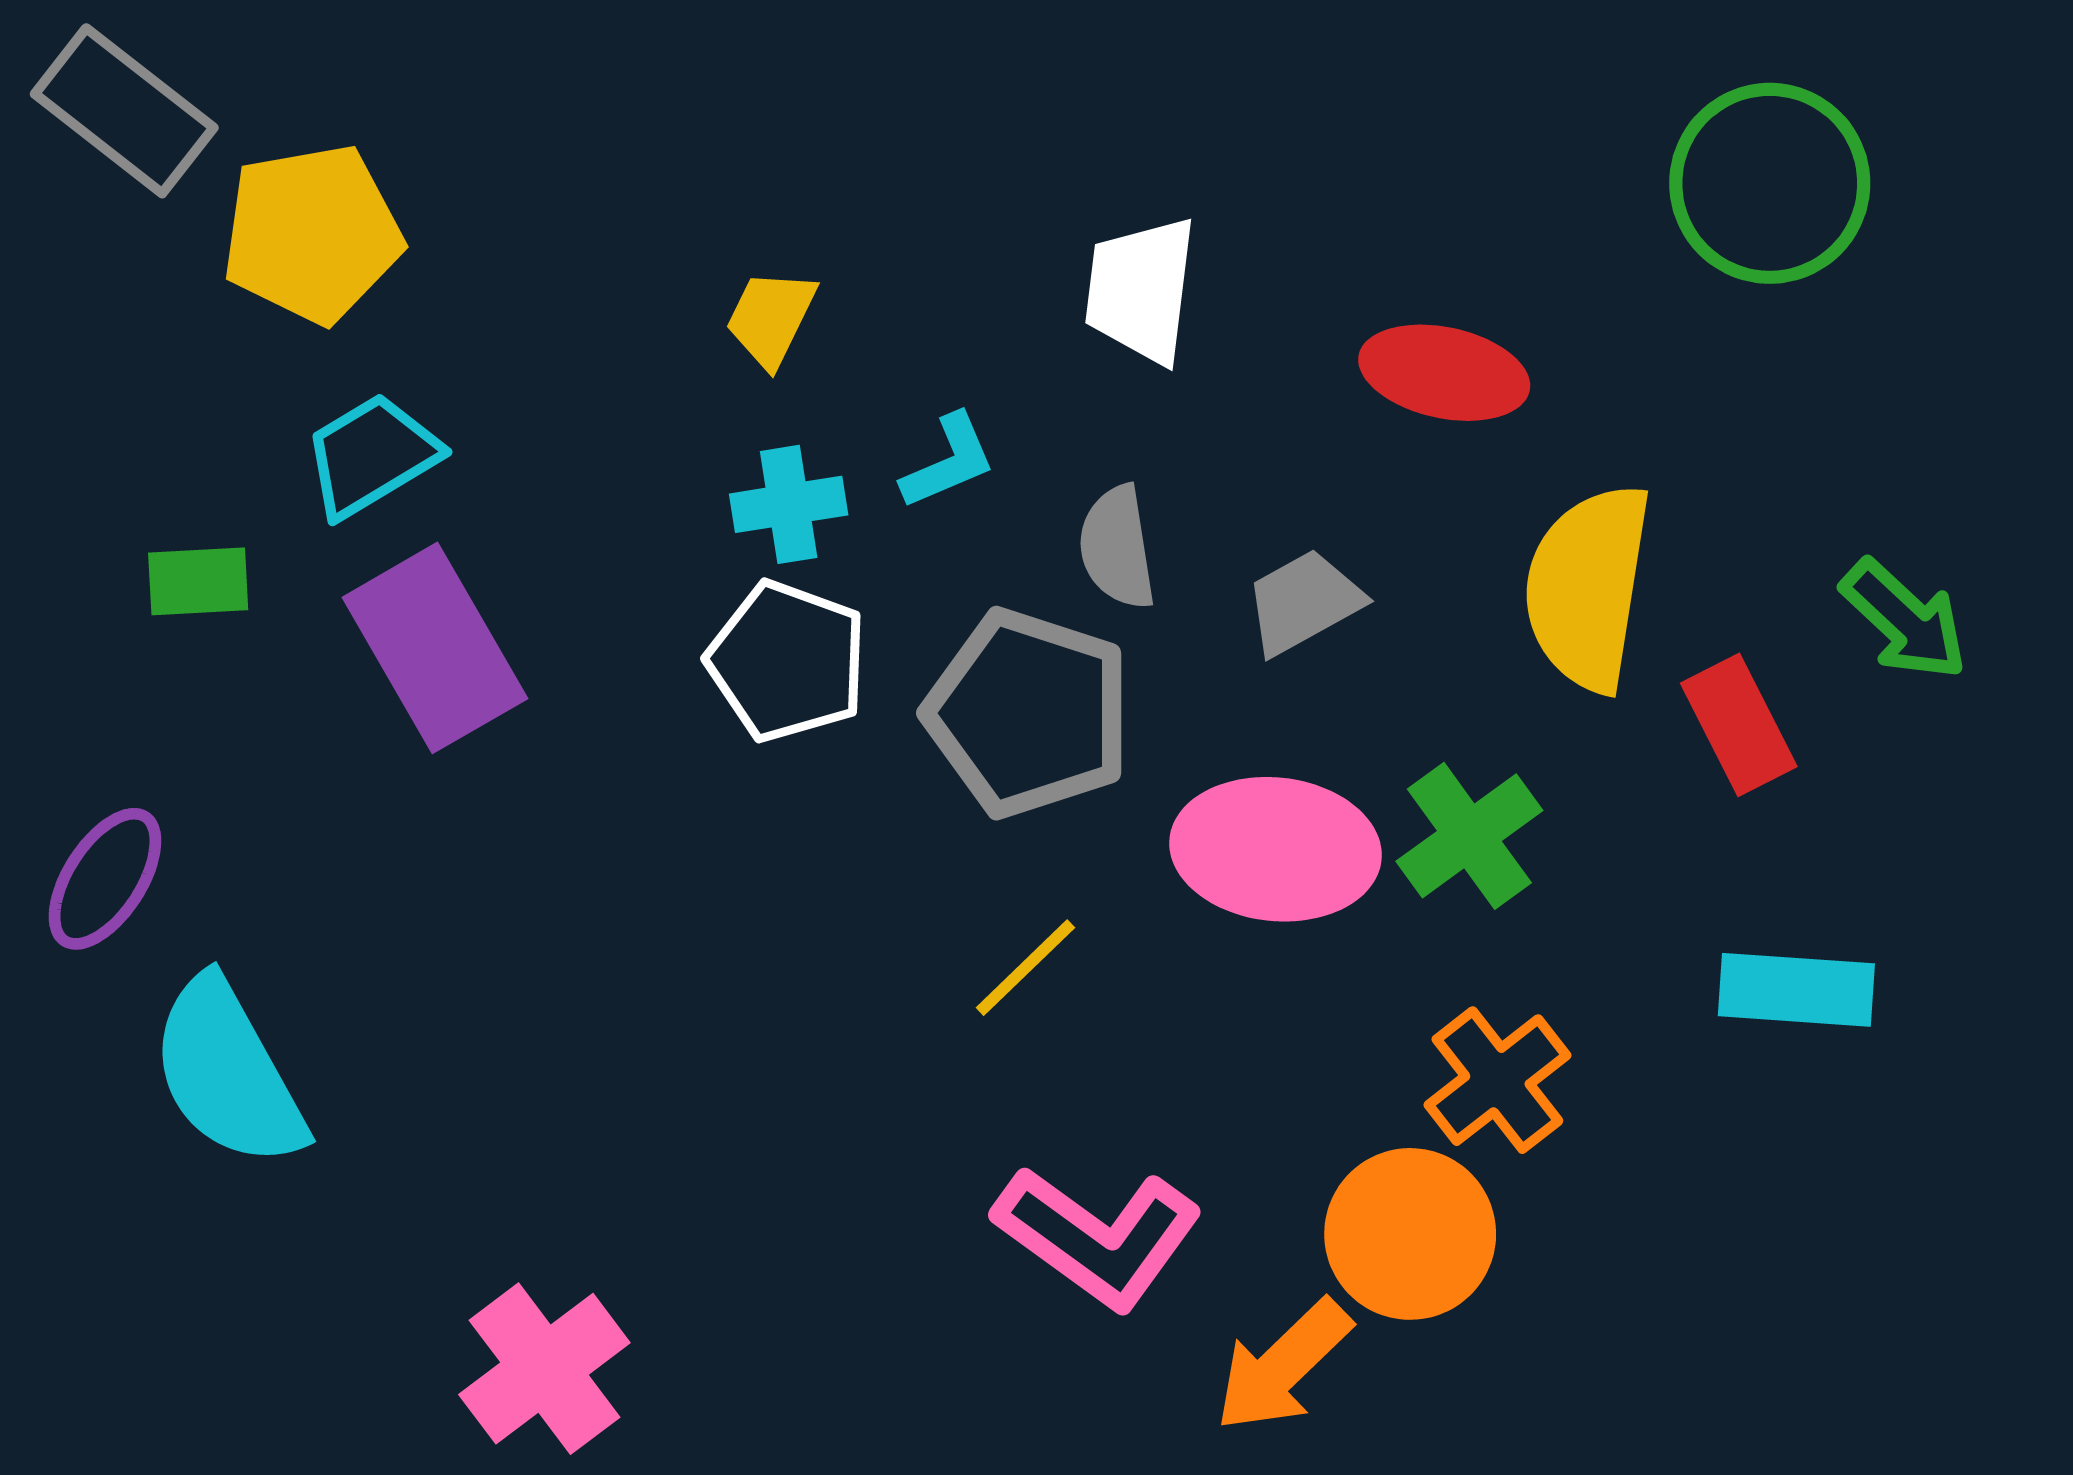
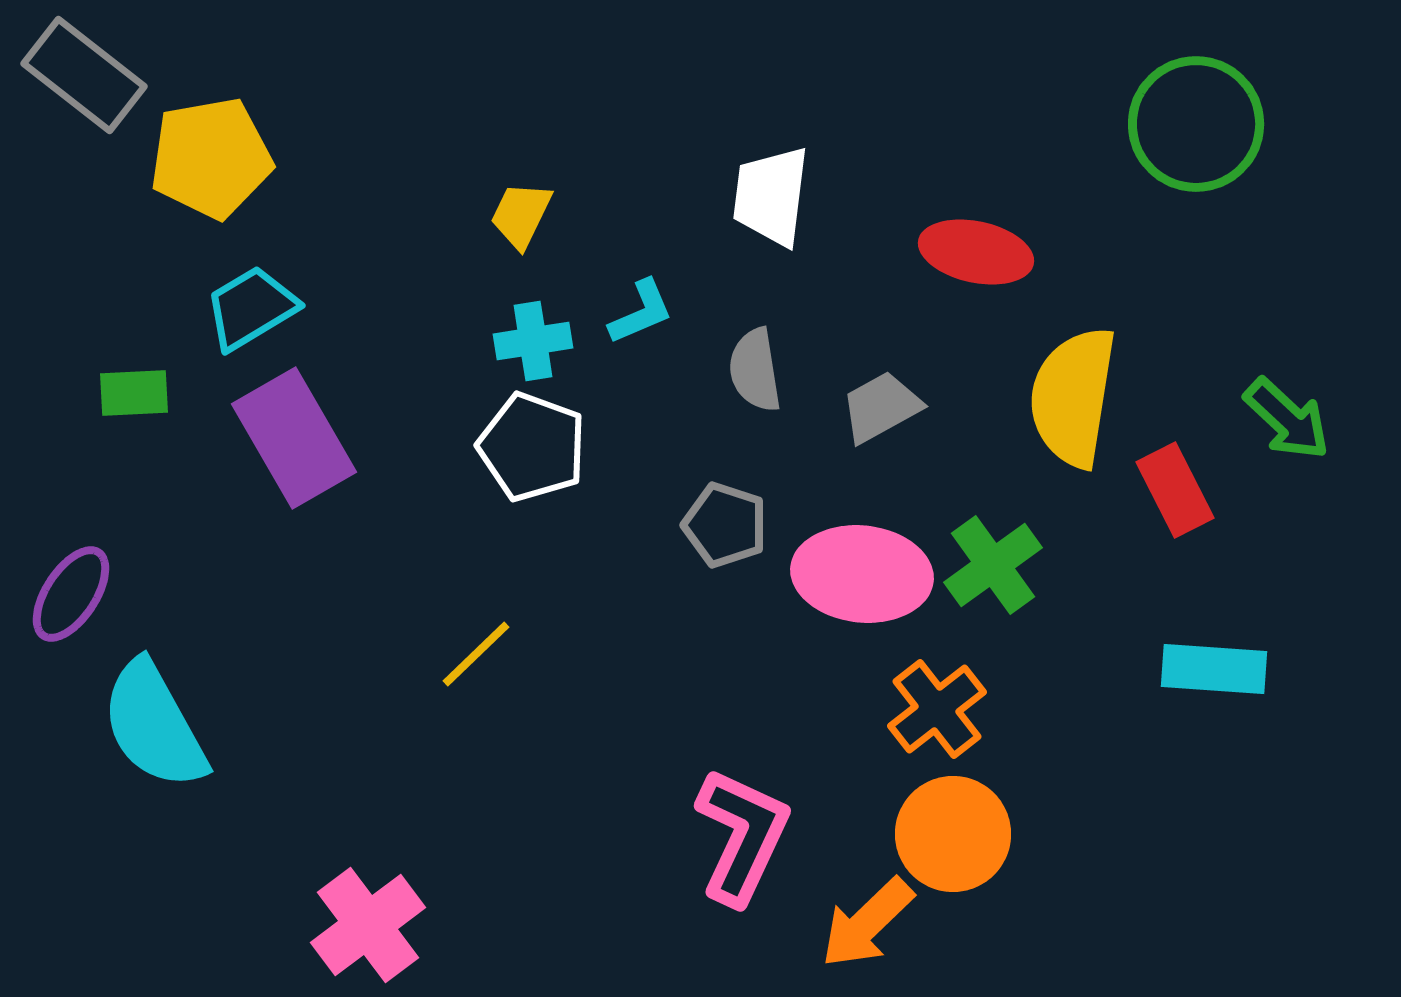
gray pentagon: (1028, 713) -> (725, 525), moved, size x0.6
yellow line: (1025, 968) -> (476, 654), moved
orange cross: (1497, 1080) -> (937, 709), moved
pink L-shape: (1098, 1237) -> (742, 836), turned -101

